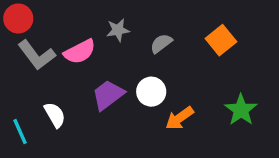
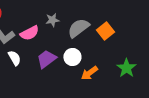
orange square: (221, 40) -> (105, 31), moved
gray semicircle: (161, 43) -> (78, 28), size x1.6
white semicircle: (55, 115) -> (14, 58), moved

